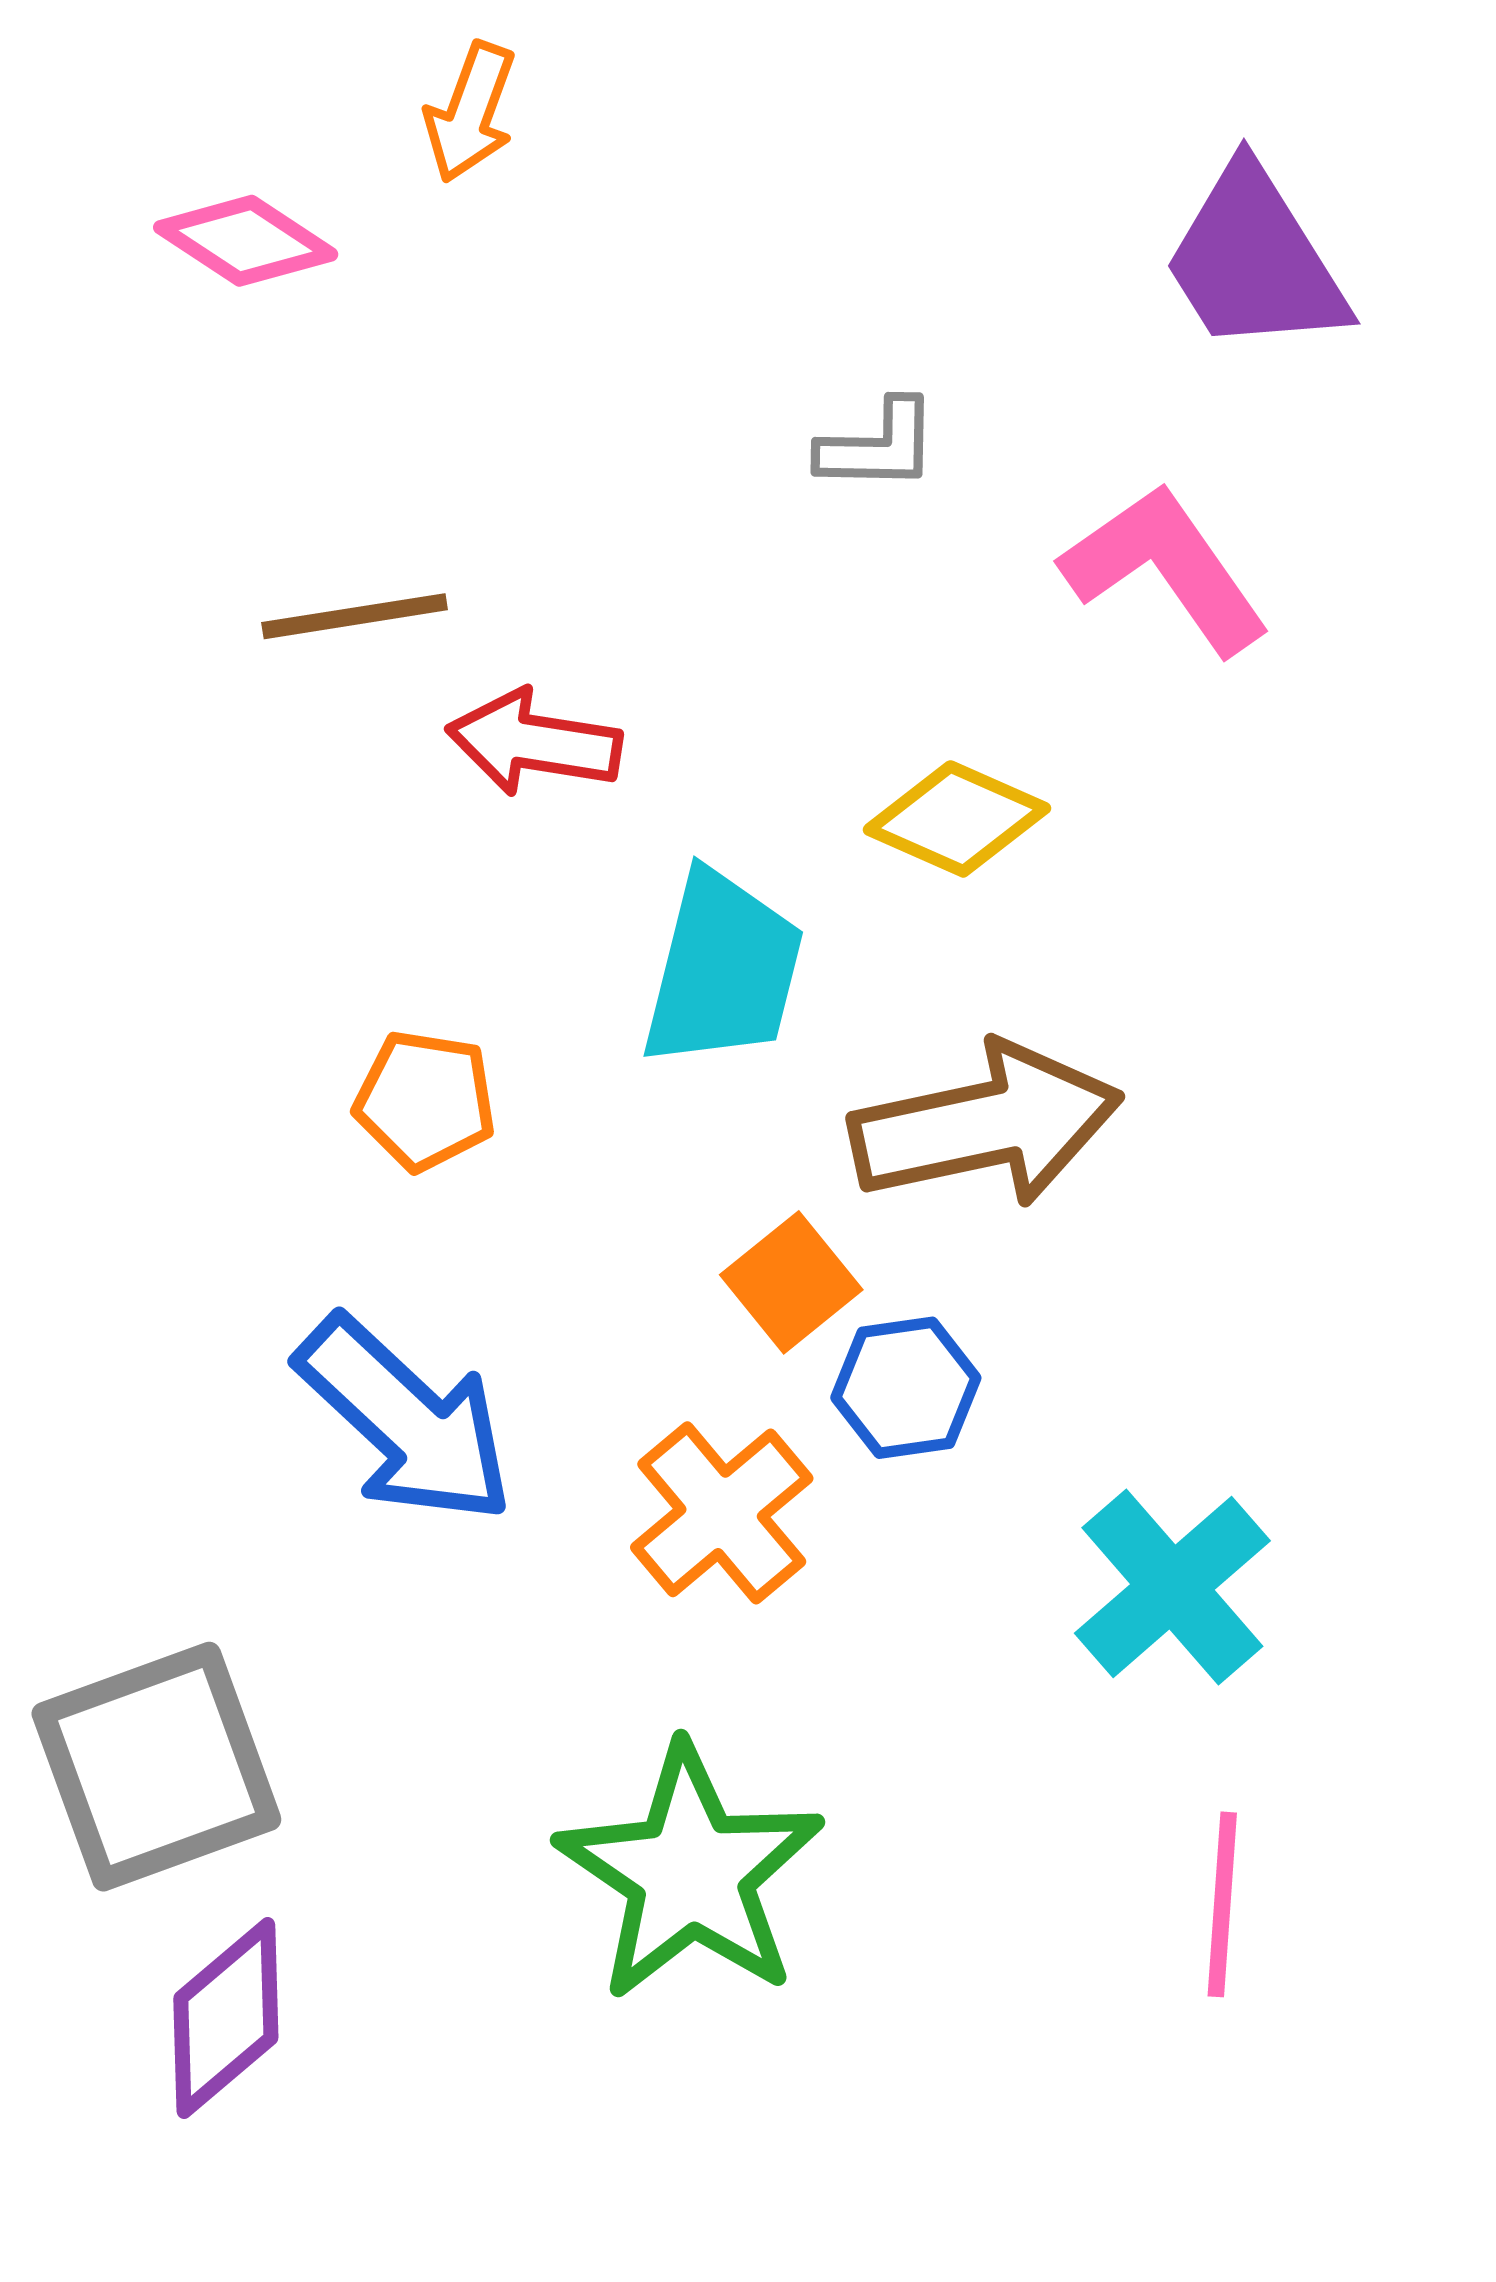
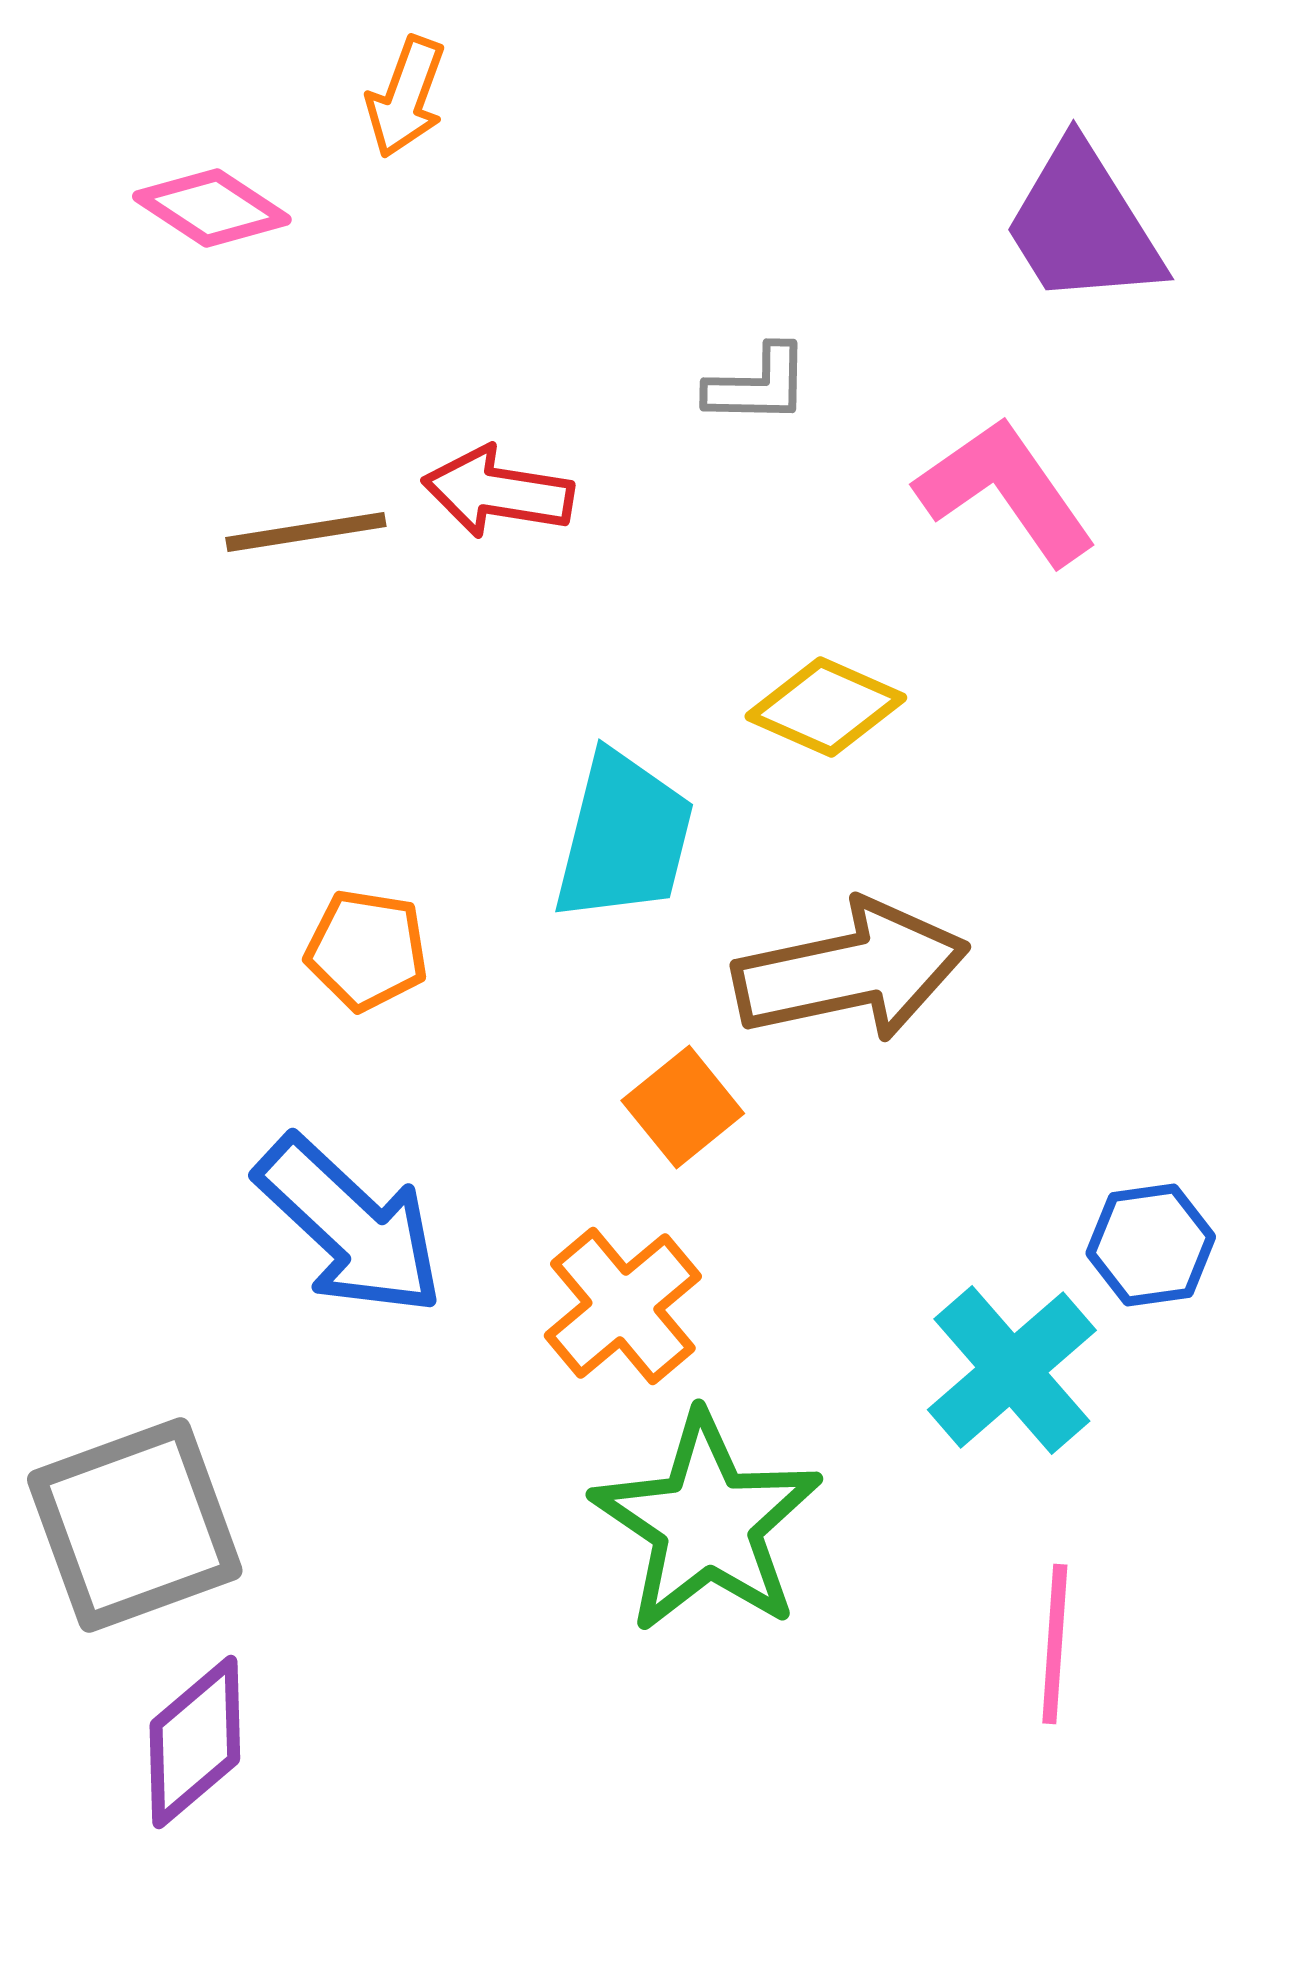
red arrow: (534, 742) -> (498, 492), moved
blue hexagon: (906, 1388) -> (1151, 1245), moved
green star: (690, 1873) -> (707, 1523), moved

